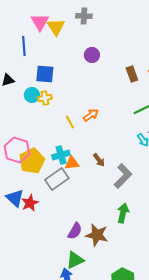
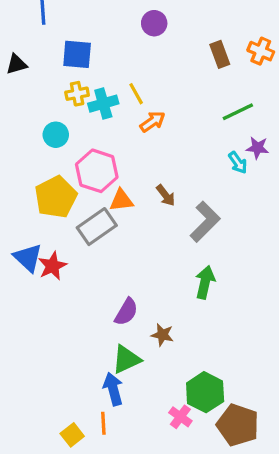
cyan circle: (32, 95) -> (56, 135), moved
yellow line: (70, 122) -> (136, 94), moved
pink hexagon: (17, 150) -> (97, 171), moved
cyan cross: (61, 155) -> (103, 104), moved
brown star: (97, 235) -> (162, 335), moved, size x0.6

